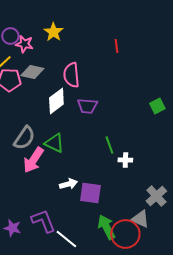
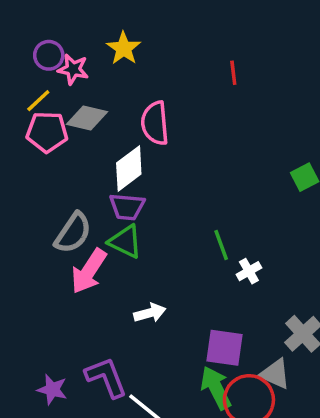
purple trapezoid: (87, 106) -> (127, 207), moved
white cross: (125, 160) -> (249, 271), turned -32
purple square: (90, 193) -> (225, 348), moved

